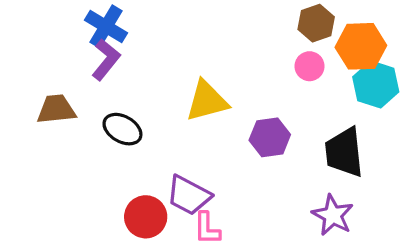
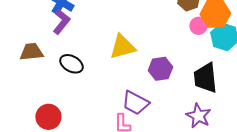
pink circle: (310, 66) -> (198, 26), moved
purple trapezoid: (189, 195) -> (135, 103), moved
red circle: (146, 217) -> (48, 117), moved

